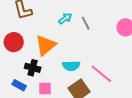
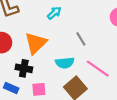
gray line: (86, 23) -> (81, 39), moved

